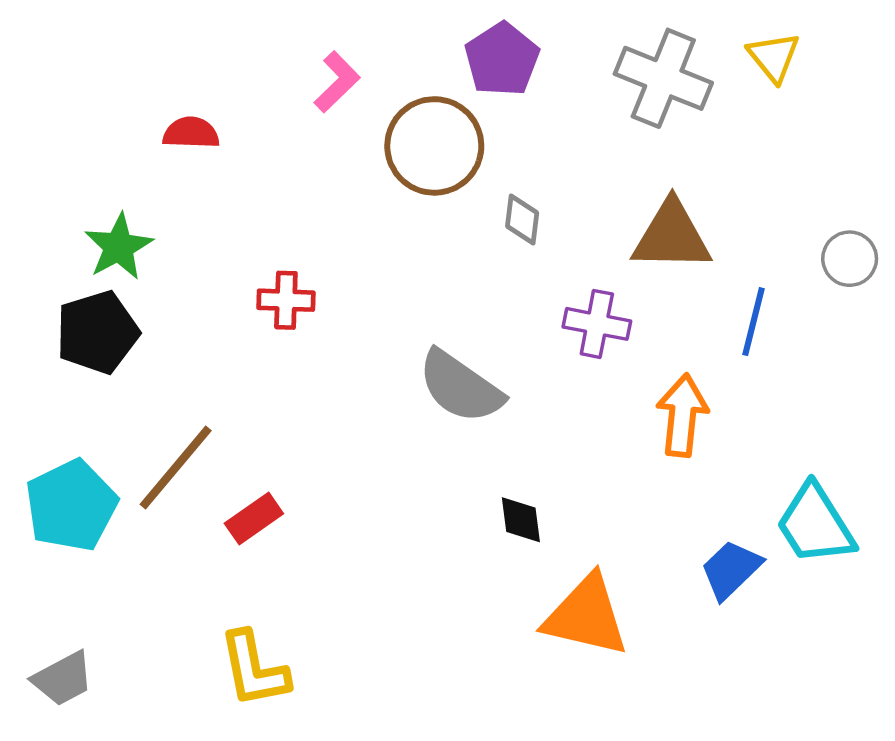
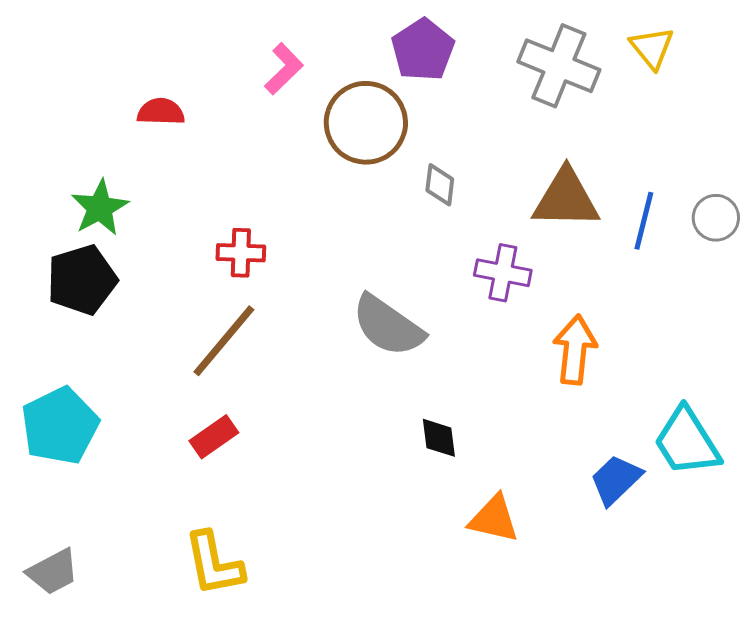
blue line: (753, 322) -> (644, 221), moved
brown line: (176, 468) -> (224, 341), moved
orange triangle: (586, 616) -> (494, 519), size x0.7

